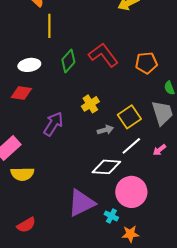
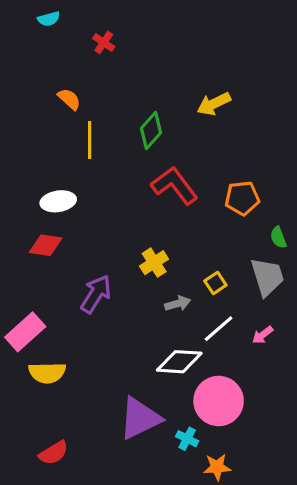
green diamond: (68, 61) -> (151, 131), moved
yellow square: (129, 117) -> (215, 283), size x0.6

